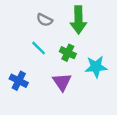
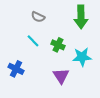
green arrow: (78, 20) -> (81, 17), moved
purple triangle: (62, 82) -> (61, 76), moved

